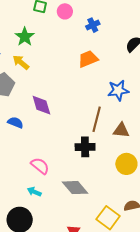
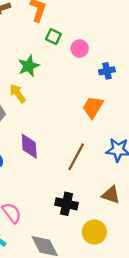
orange trapezoid: (88, 59) -> (93, 107), turned -50
brown line: (97, 119) -> (76, 157), moved
yellow circle: (126, 164) -> (94, 232), moved

